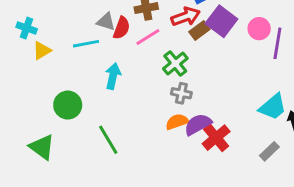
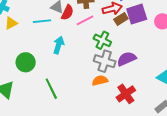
purple square: (221, 21) -> (137, 14), turned 30
green cross: (175, 64) -> (102, 40), turned -30
gray cross: (181, 93) -> (105, 61), size x1.5
purple semicircle: (198, 124) -> (127, 59), moved

